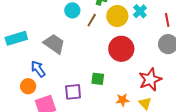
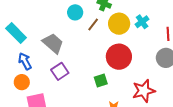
cyan rectangle: (16, 38) -> (16, 33), turned 55
blue arrow: (38, 69) -> (25, 61), moved
green square: (98, 79) -> (101, 81), moved, turned -32
purple square: (73, 92) -> (60, 71), moved, turned -36

